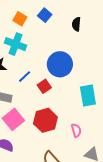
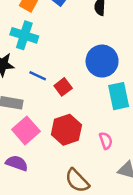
blue circle: (60, 64) -> (102, 61), moved
blue line: (25, 77) -> (38, 76), turned 72

